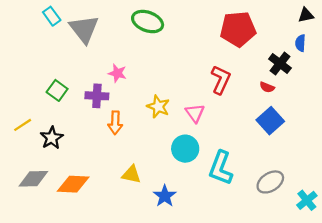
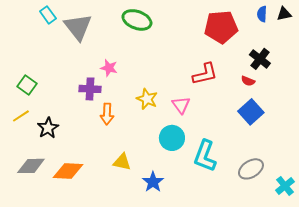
blue semicircle: (300, 43) -> (262, 14), moved
red L-shape: (221, 80) -> (205, 74), turned 52
green square: (57, 90) -> (27, 85), moved

